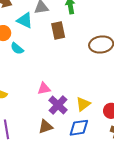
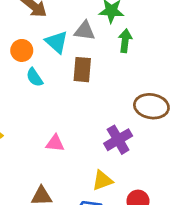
brown rectangle: (58, 30) -> (82, 70), moved
purple cross: (58, 105) -> (118, 140), moved

